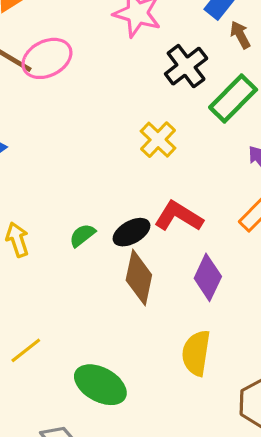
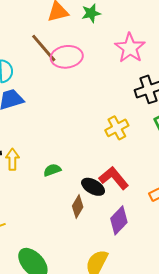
black ellipse: (131, 232) -> (93, 187), moved, turned 40
brown diamond: (139, 277) -> (78, 207), size x0.7

